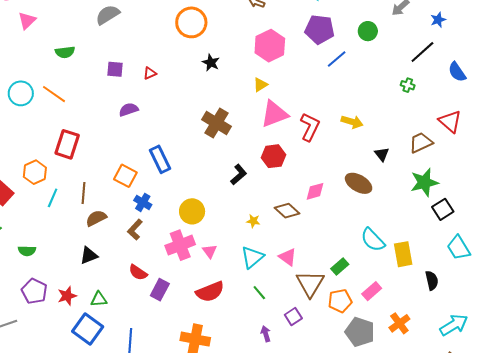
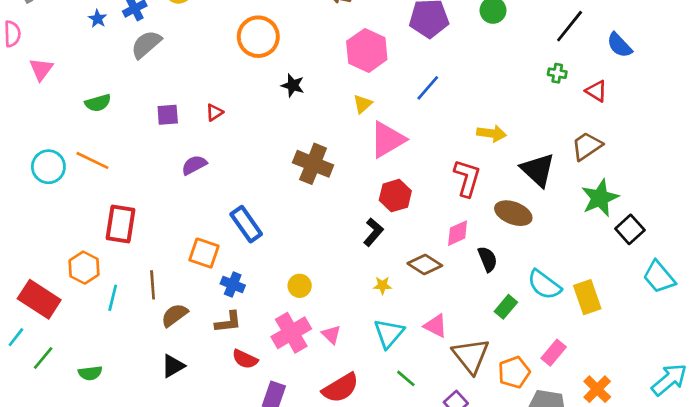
blue line: (337, 59) -> (428, 88), moved
red triangle: (450, 121) -> (596, 91), moved, size x0.7
red L-shape: (310, 127) -> (467, 178), moved
black triangle: (382, 154) -> (538, 170), size x1.8
black L-shape: (239, 175) -> (373, 232), moved
yellow circle: (192, 211) -> (300, 286), size x0.7
brown L-shape: (135, 230) -> (228, 322), turned -130
green rectangle: (340, 266) -> (506, 307), moved
red semicircle: (138, 272) -> (245, 359), moved
black semicircle: (432, 280) -> (488, 259), moved

